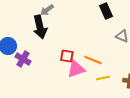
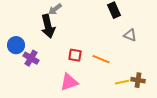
pink triangle: (76, 69) -> (69, 82), moved
yellow line: (103, 78) -> (122, 82), moved

